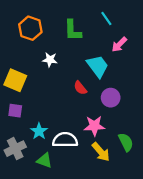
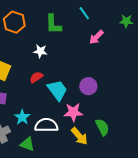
white star: (50, 60) -> (40, 51), moved
cyan trapezoid: (98, 66) -> (57, 90), moved
red semicircle: (80, 88) -> (36, 77), moved, turned 96

